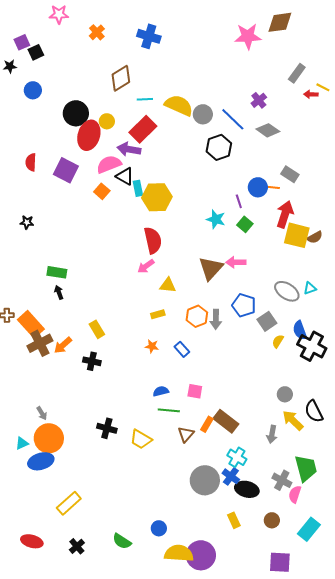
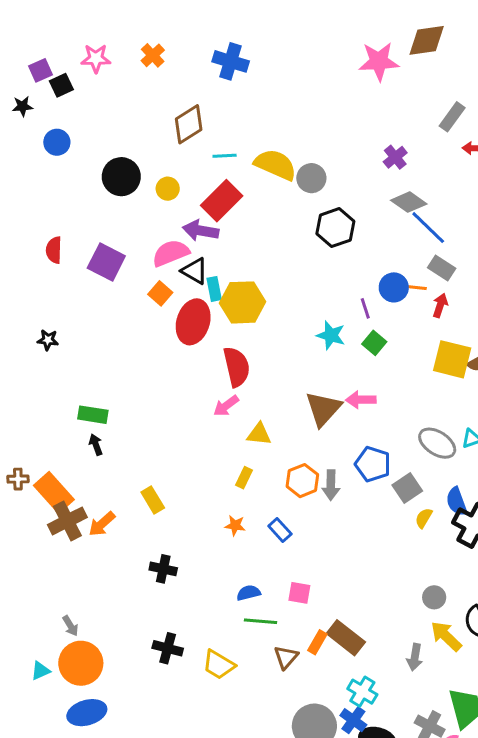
pink star: (59, 14) -> (96, 58), moved
blue line: (233, 119) -> (428, 228), moved
red ellipse: (89, 135) -> (193, 322), moved
red arrow: (285, 214) -> (440, 305), moved, size x0.6
yellow rectangle: (158, 314) -> (244, 478), turned -48
black cross: (92, 361) -> (163, 569), moved
blue ellipse: (41, 461) -> (87, 713), moved

